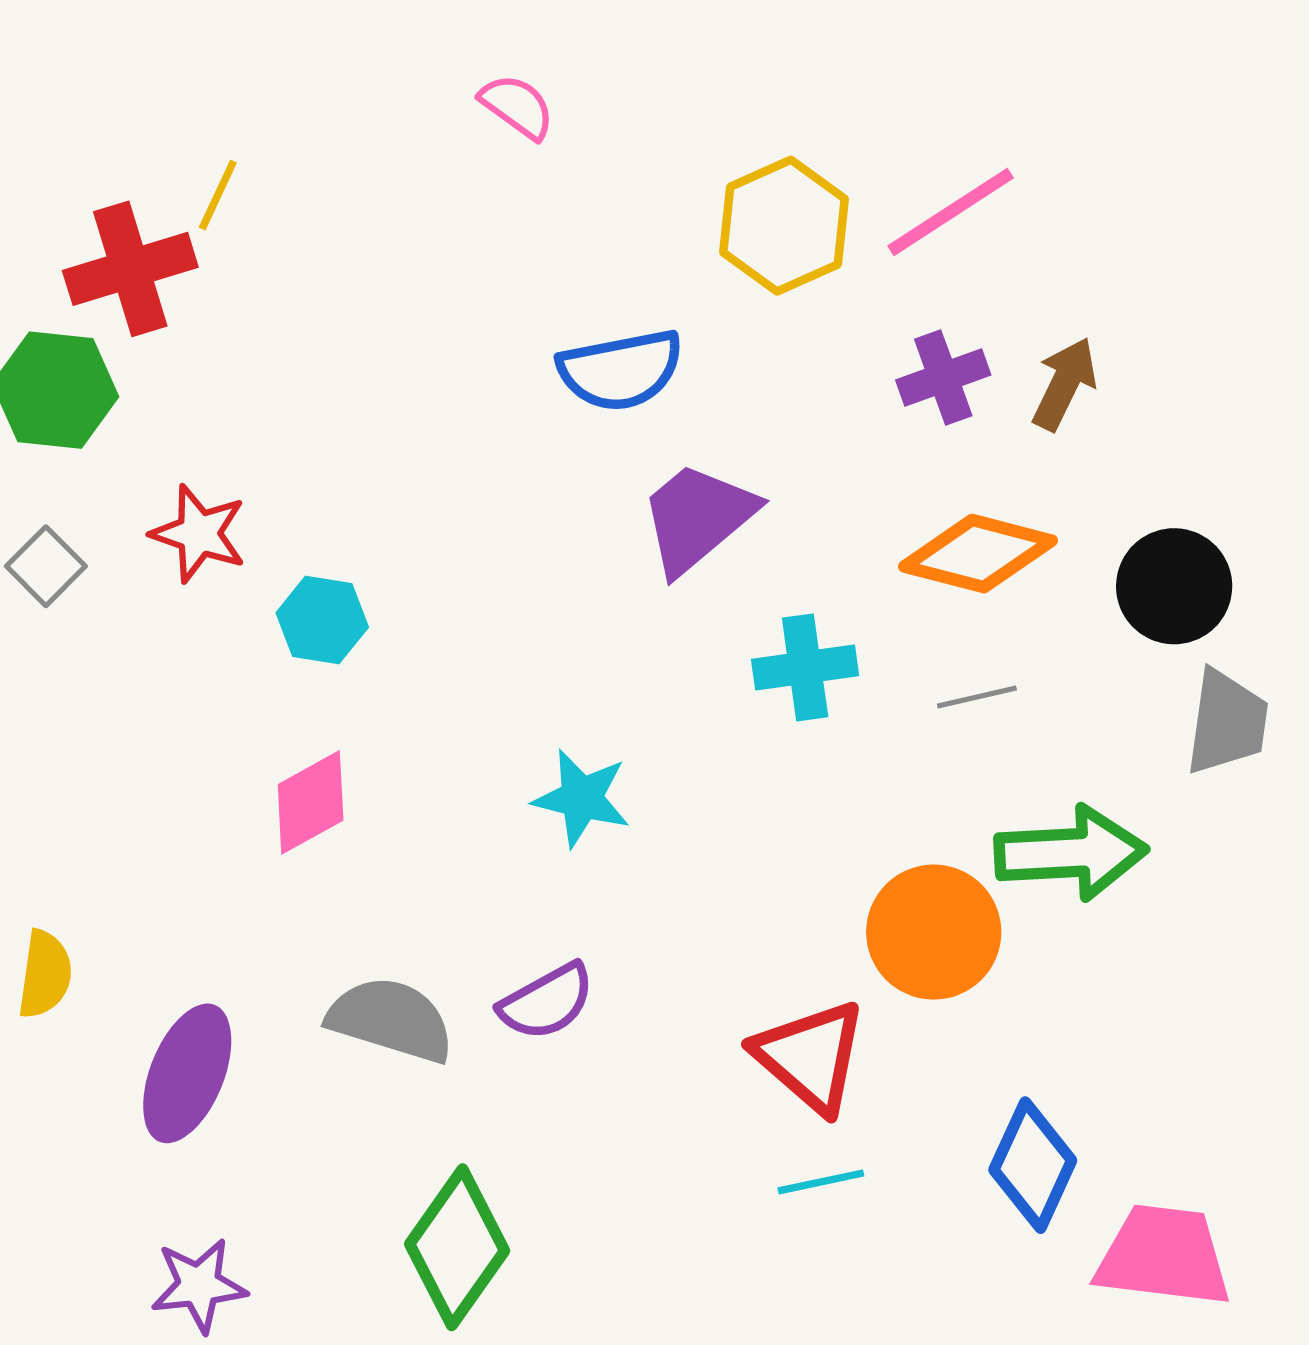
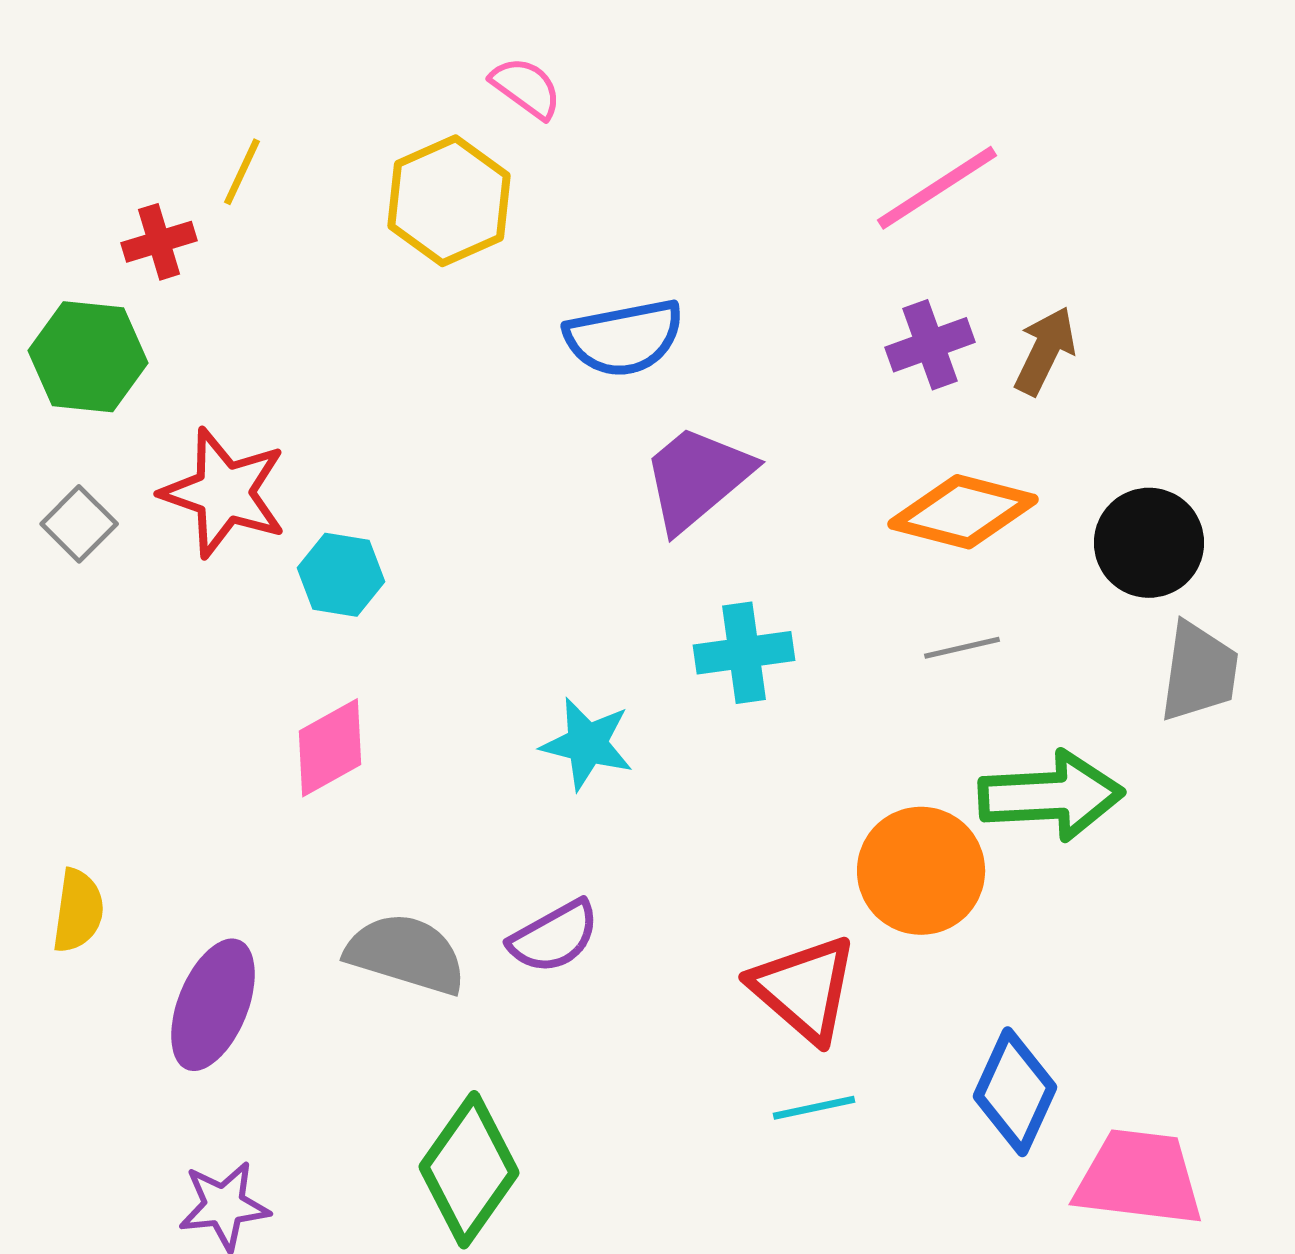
yellow hexagon: (784, 226) -> (449, 201), moved
red cross: (130, 269) -> (159, 242), size x0.6
red star: (199, 534) -> (224, 493), size x1.4
cyan cross: (805, 667) -> (744, 653), moved

